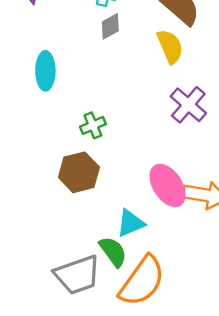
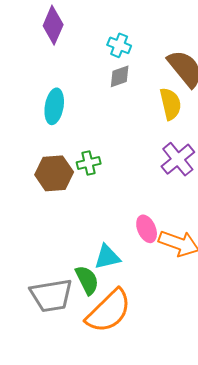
brown hexagon: (79, 172) -> (54, 173), moved
pink ellipse: (168, 185) -> (147, 229), size x0.7

